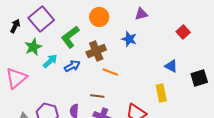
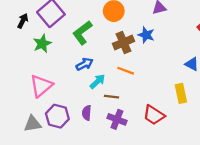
brown cross: (96, 51) -> (123, 42), moved
cyan arrow: (50, 61) -> (97, 81), moved
pink triangle: (16, 78) -> (41, 86), moved

